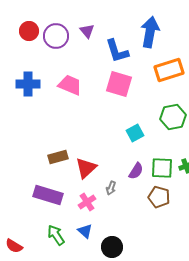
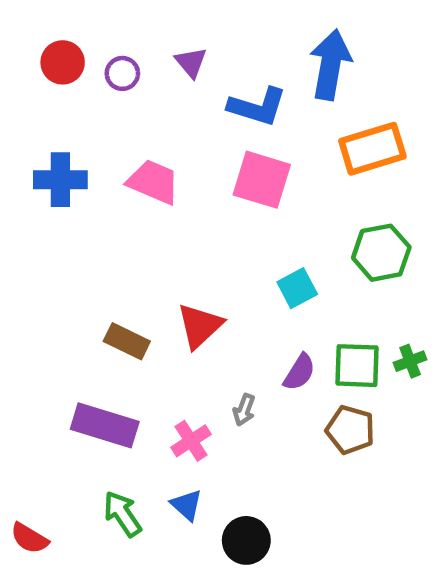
purple circle: (56, 36) -> (122, 73), size x0.6
blue L-shape: (117, 51) -> (257, 107), turned -56
brown rectangle: (58, 157) -> (127, 341), turned 42
red triangle: (86, 168) -> (200, 326), moved

